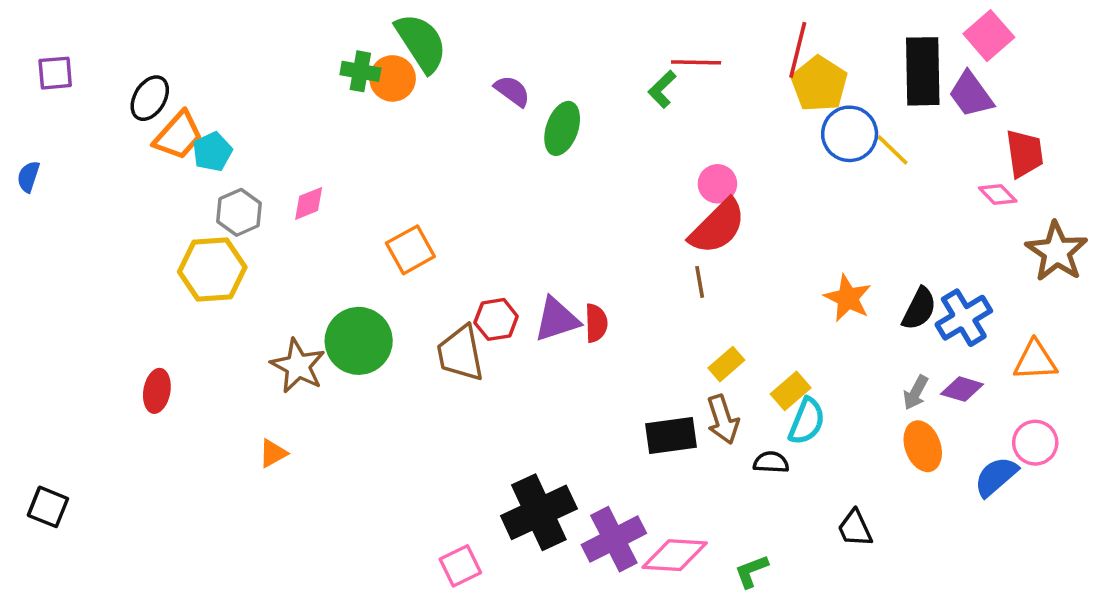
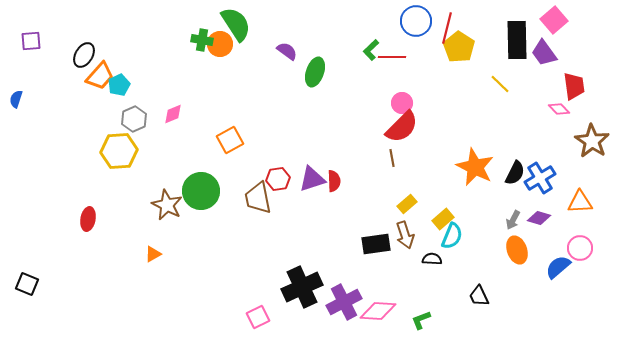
red line: (696, 62) -> (392, 57), moved
blue circle: (850, 134) -> (416, 21), moved
orange star: (848, 298) -> (475, 167), size x1.4

